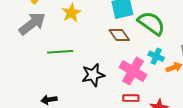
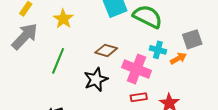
brown diamond: (119, 35) -> (106, 50), moved, turned -30
green line: (60, 52) -> (58, 61), turned -55

